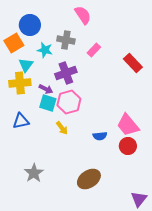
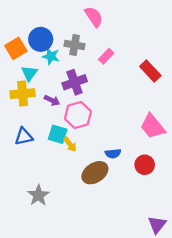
blue circle: (30, 25) -> (41, 39), moved
cyan square: (48, 103) -> (58, 134), moved
pink trapezoid: (128, 125) -> (153, 126), moved
brown ellipse: (89, 179) -> (95, 173), moved

